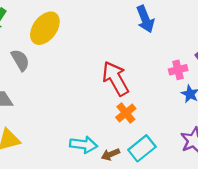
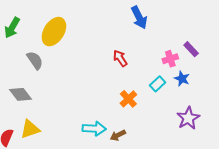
red arrow: (115, 78) -> (120, 58), moved, size x0.6
cyan rectangle: (142, 148) -> (158, 84), moved, size x0.7

